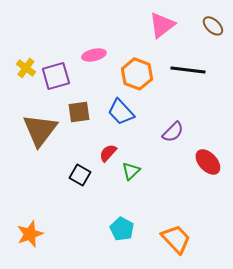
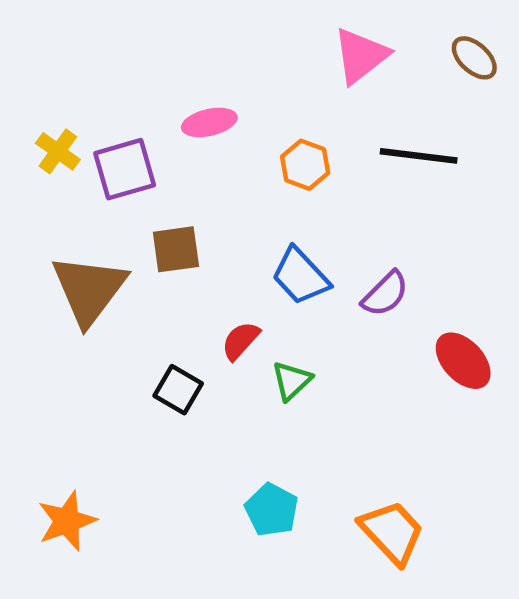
orange hexagon: (137, 74) -> (305, 165), size x0.7
blue trapezoid: (121, 112) -> (301, 276), moved

